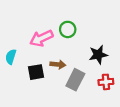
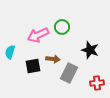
black star: (98, 55) -> (90, 50), turned 30
red cross: (106, 82) -> (97, 83), moved

